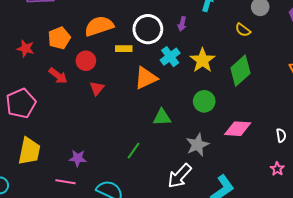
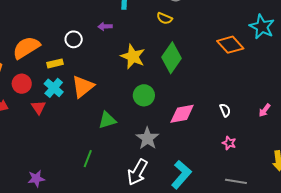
purple arrow: (182, 24) -> (105, 26), turned 88
white circle: (148, 29) -> (74, 39), size x0.6
cyan cross: (170, 57) -> (54, 88), moved

